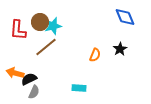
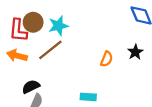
brown circle: (40, 22) -> (33, 22), moved
orange arrow: (15, 73) -> (17, 56), moved

